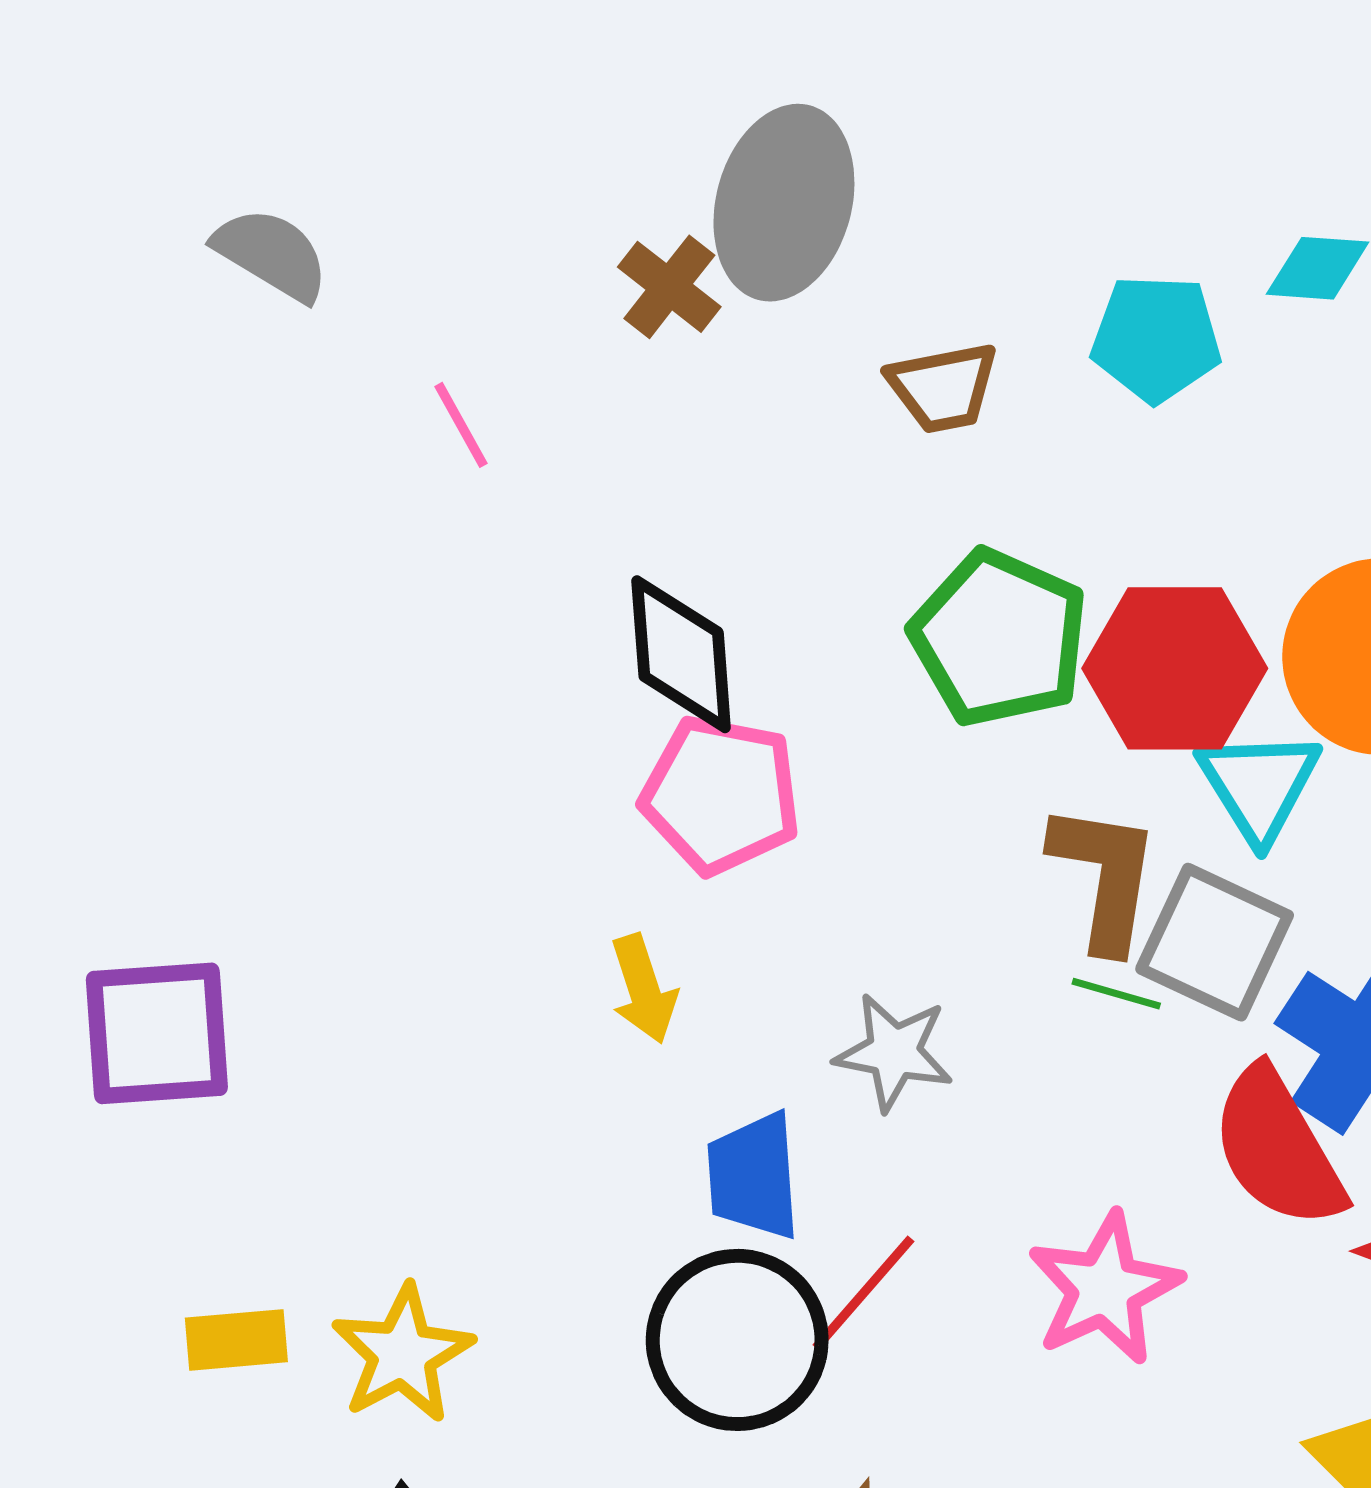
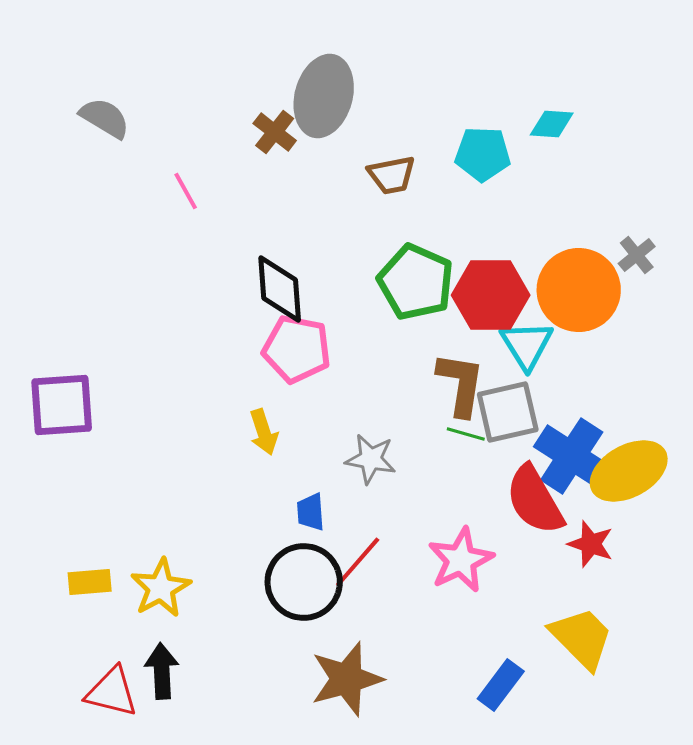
gray square: (1215, 942) -> (508, 412), turned -38
purple square: (157, 1033) -> (62, 405), moved
blue trapezoid: (754, 1176) -> (311, 512), size x0.7

